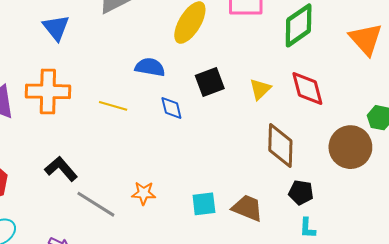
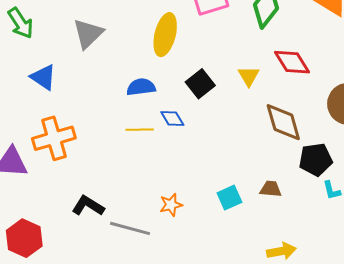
yellow line: (113, 106) -> (140, 130), moved
black pentagon: (301, 192) -> (316, 160), size x1.4
brown trapezoid: (247, 208) -> (271, 189), size x0.7

